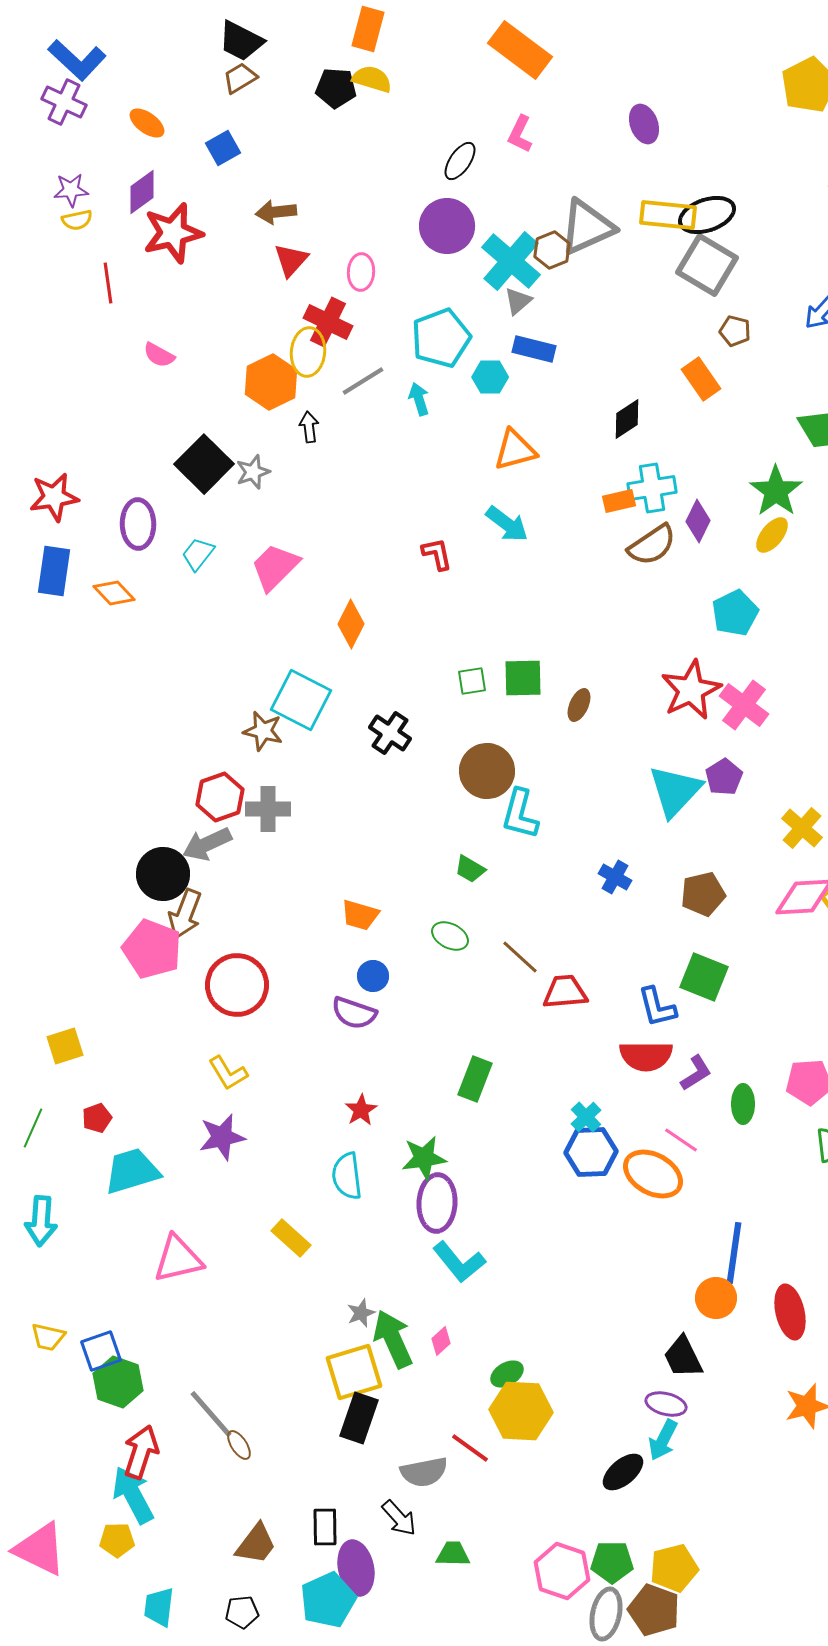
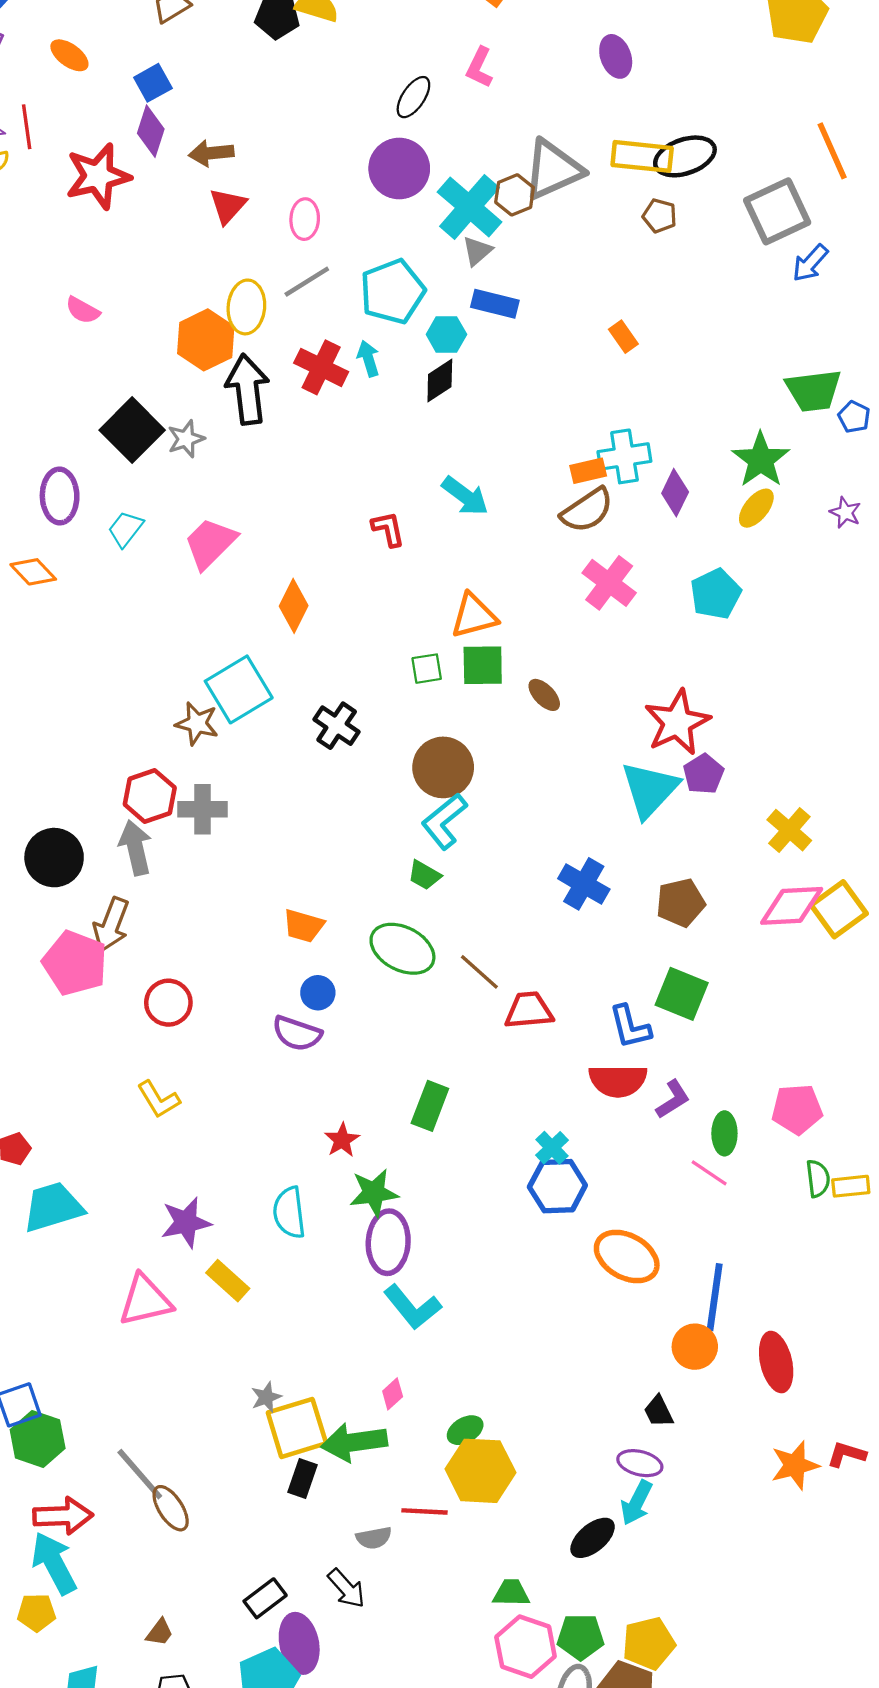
purple diamond: (142, 192) -> (151, 131), moved, turned -36
gray square: (707, 265) -> (777, 211), moved, turned 34
red line: (108, 283) -> (27, 127), moved
red cross: (328, 322) -> (321, 367), moved
brown pentagon: (735, 331) -> (660, 216), moved
orange rectangle: (701, 379) -> (623, 337), moved, size x0.7
gray line: (363, 381) -> (307, 282), moved
black diamond: (627, 419) -> (440, 381), moved
black arrow: (309, 427) -> (248, 389), size x2.0
orange triangle: (515, 450) -> (474, 616), moved
brown semicircle: (652, 545) -> (587, 510), moved
red star: (691, 690) -> (677, 722), moved
cyan square: (301, 700) -> (239, 689), turned 32
brown ellipse: (579, 705) -> (544, 695), turned -68
pink cross: (744, 705) -> (609, 583), moved
cyan L-shape: (520, 814) -> (444, 821), moved, turned 36
gray arrow: (207, 844) -> (135, 848), turned 102
black circle: (163, 874) -> (54, 858), moved
blue cross: (615, 877) -> (584, 884), size x1.4
green ellipse: (450, 936) -> (402, 949), size x1.6
red circle: (237, 985) -> (168, 1003), size x0.7
red star: (361, 1110) -> (342, 1140), moved
purple star: (222, 1137) -> (186, 1222), moved
pink line: (681, 1140) -> (709, 1173), moved
orange ellipse: (653, 1174) -> (627, 1257), moved
pink triangle: (178, 1259) -> (145, 1300), moved
gray star: (361, 1313) -> (266, 1397), moved
green arrow: (393, 1339) -> (354, 1442), moved, turned -74
black trapezoid: (683, 1357) -> (659, 1411), size x0.7
black rectangle: (359, 1418) -> (302, 1479), size x0.7
brown ellipse: (239, 1445) -> (171, 1508), size x1.4
red line: (470, 1448) -> (424, 1511), turned -33
red arrow: (141, 1452) -> (63, 1516), turned 70
gray semicircle: (424, 1472) -> (374, 1538), size x0.7
black rectangle: (325, 1527) -> (265, 1598), turned 54
brown trapezoid: (256, 1544) -> (160, 1632), moved, size x0.6
green trapezoid: (453, 1554) -> (511, 1593), moved

